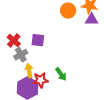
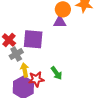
purple triangle: (92, 19) -> (60, 22), moved
purple square: (38, 40) -> (33, 39), size x1.5

